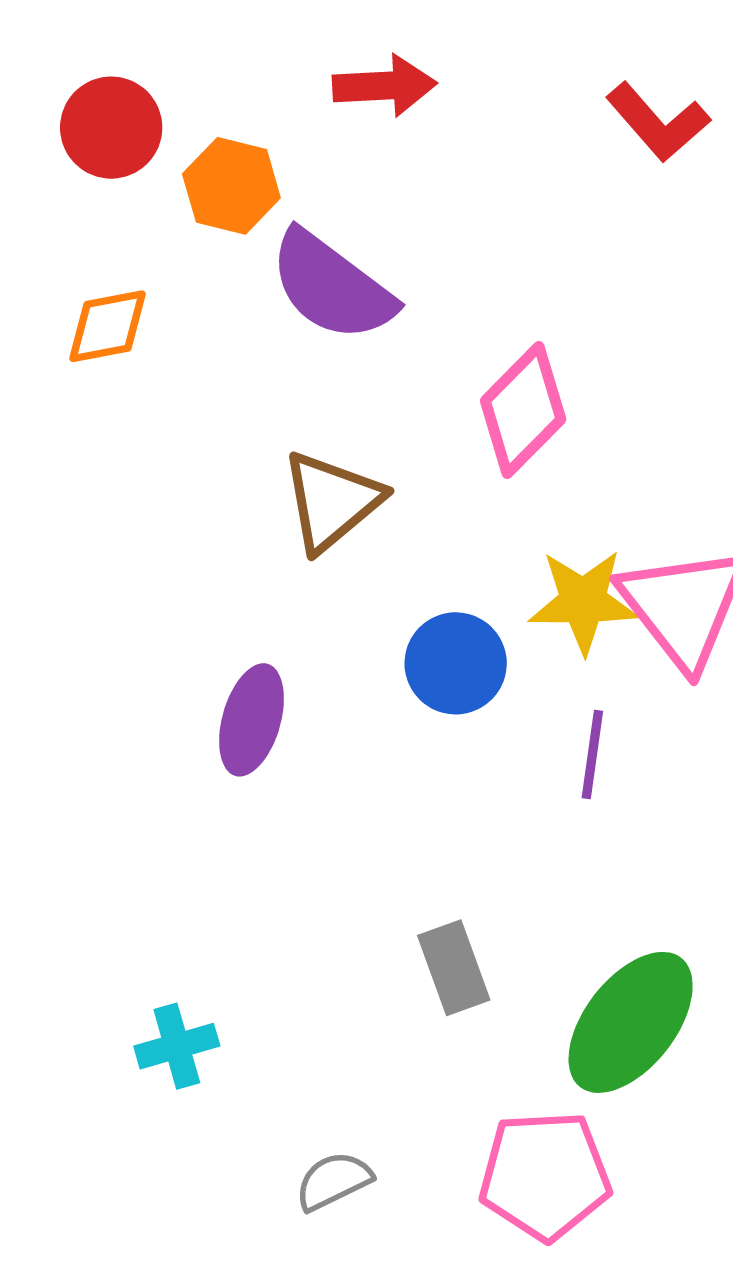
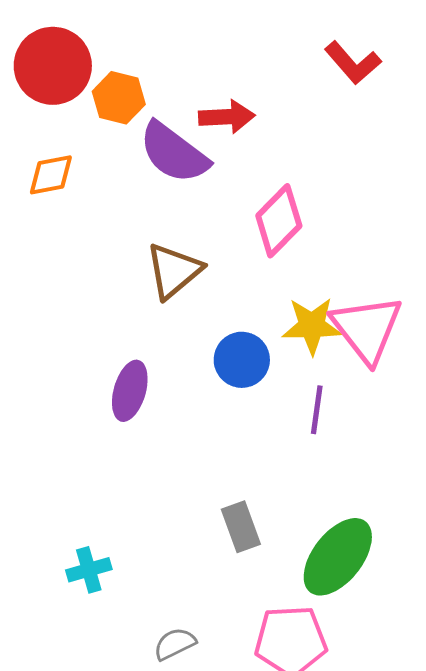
red arrow: (385, 86) -> (227, 117), moved
red circle: (111, 128) -> (53, 66), size x1.4

